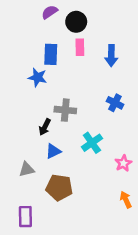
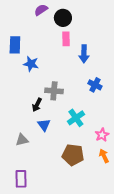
blue rectangle: (51, 54) -> (15, 45), moved
blue arrow: (111, 56) -> (84, 54), moved
blue triangle: (53, 151) -> (44, 125), turned -40
brown pentagon: (59, 187) -> (73, 155), moved
orange arrow: (126, 200) -> (104, 156), moved

